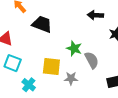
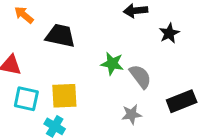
yellow square: (51, 67) -> (64, 96), moved
gray star: (71, 78) -> (132, 114), moved

